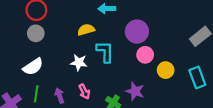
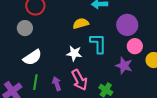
gray circle: (36, 33) -> (25, 28), moved
purple star: (135, 91) -> (124, 66), moved
pink arrow: (84, 92) -> (79, 80), size x1.5

